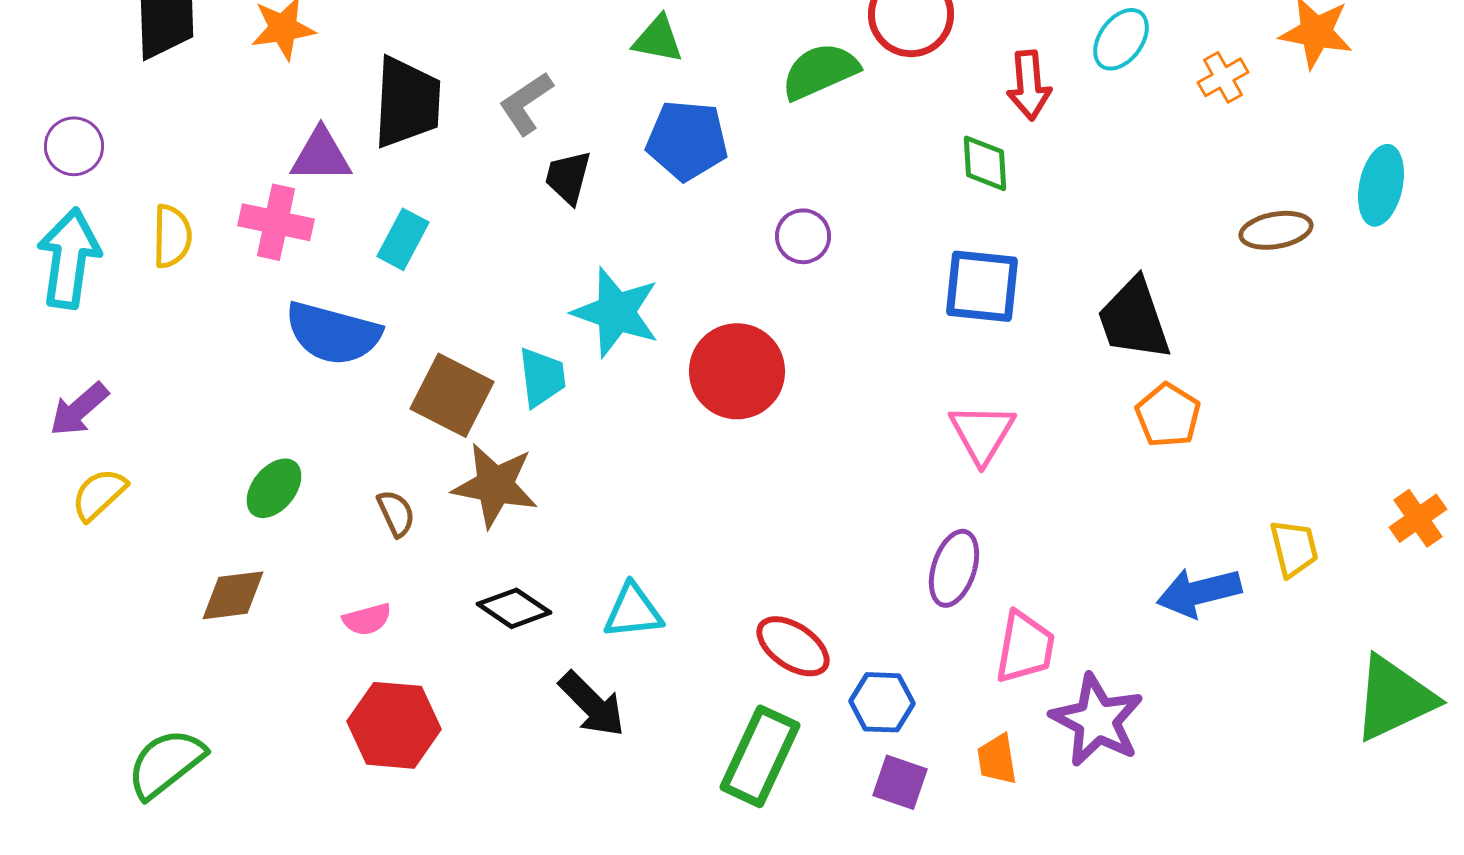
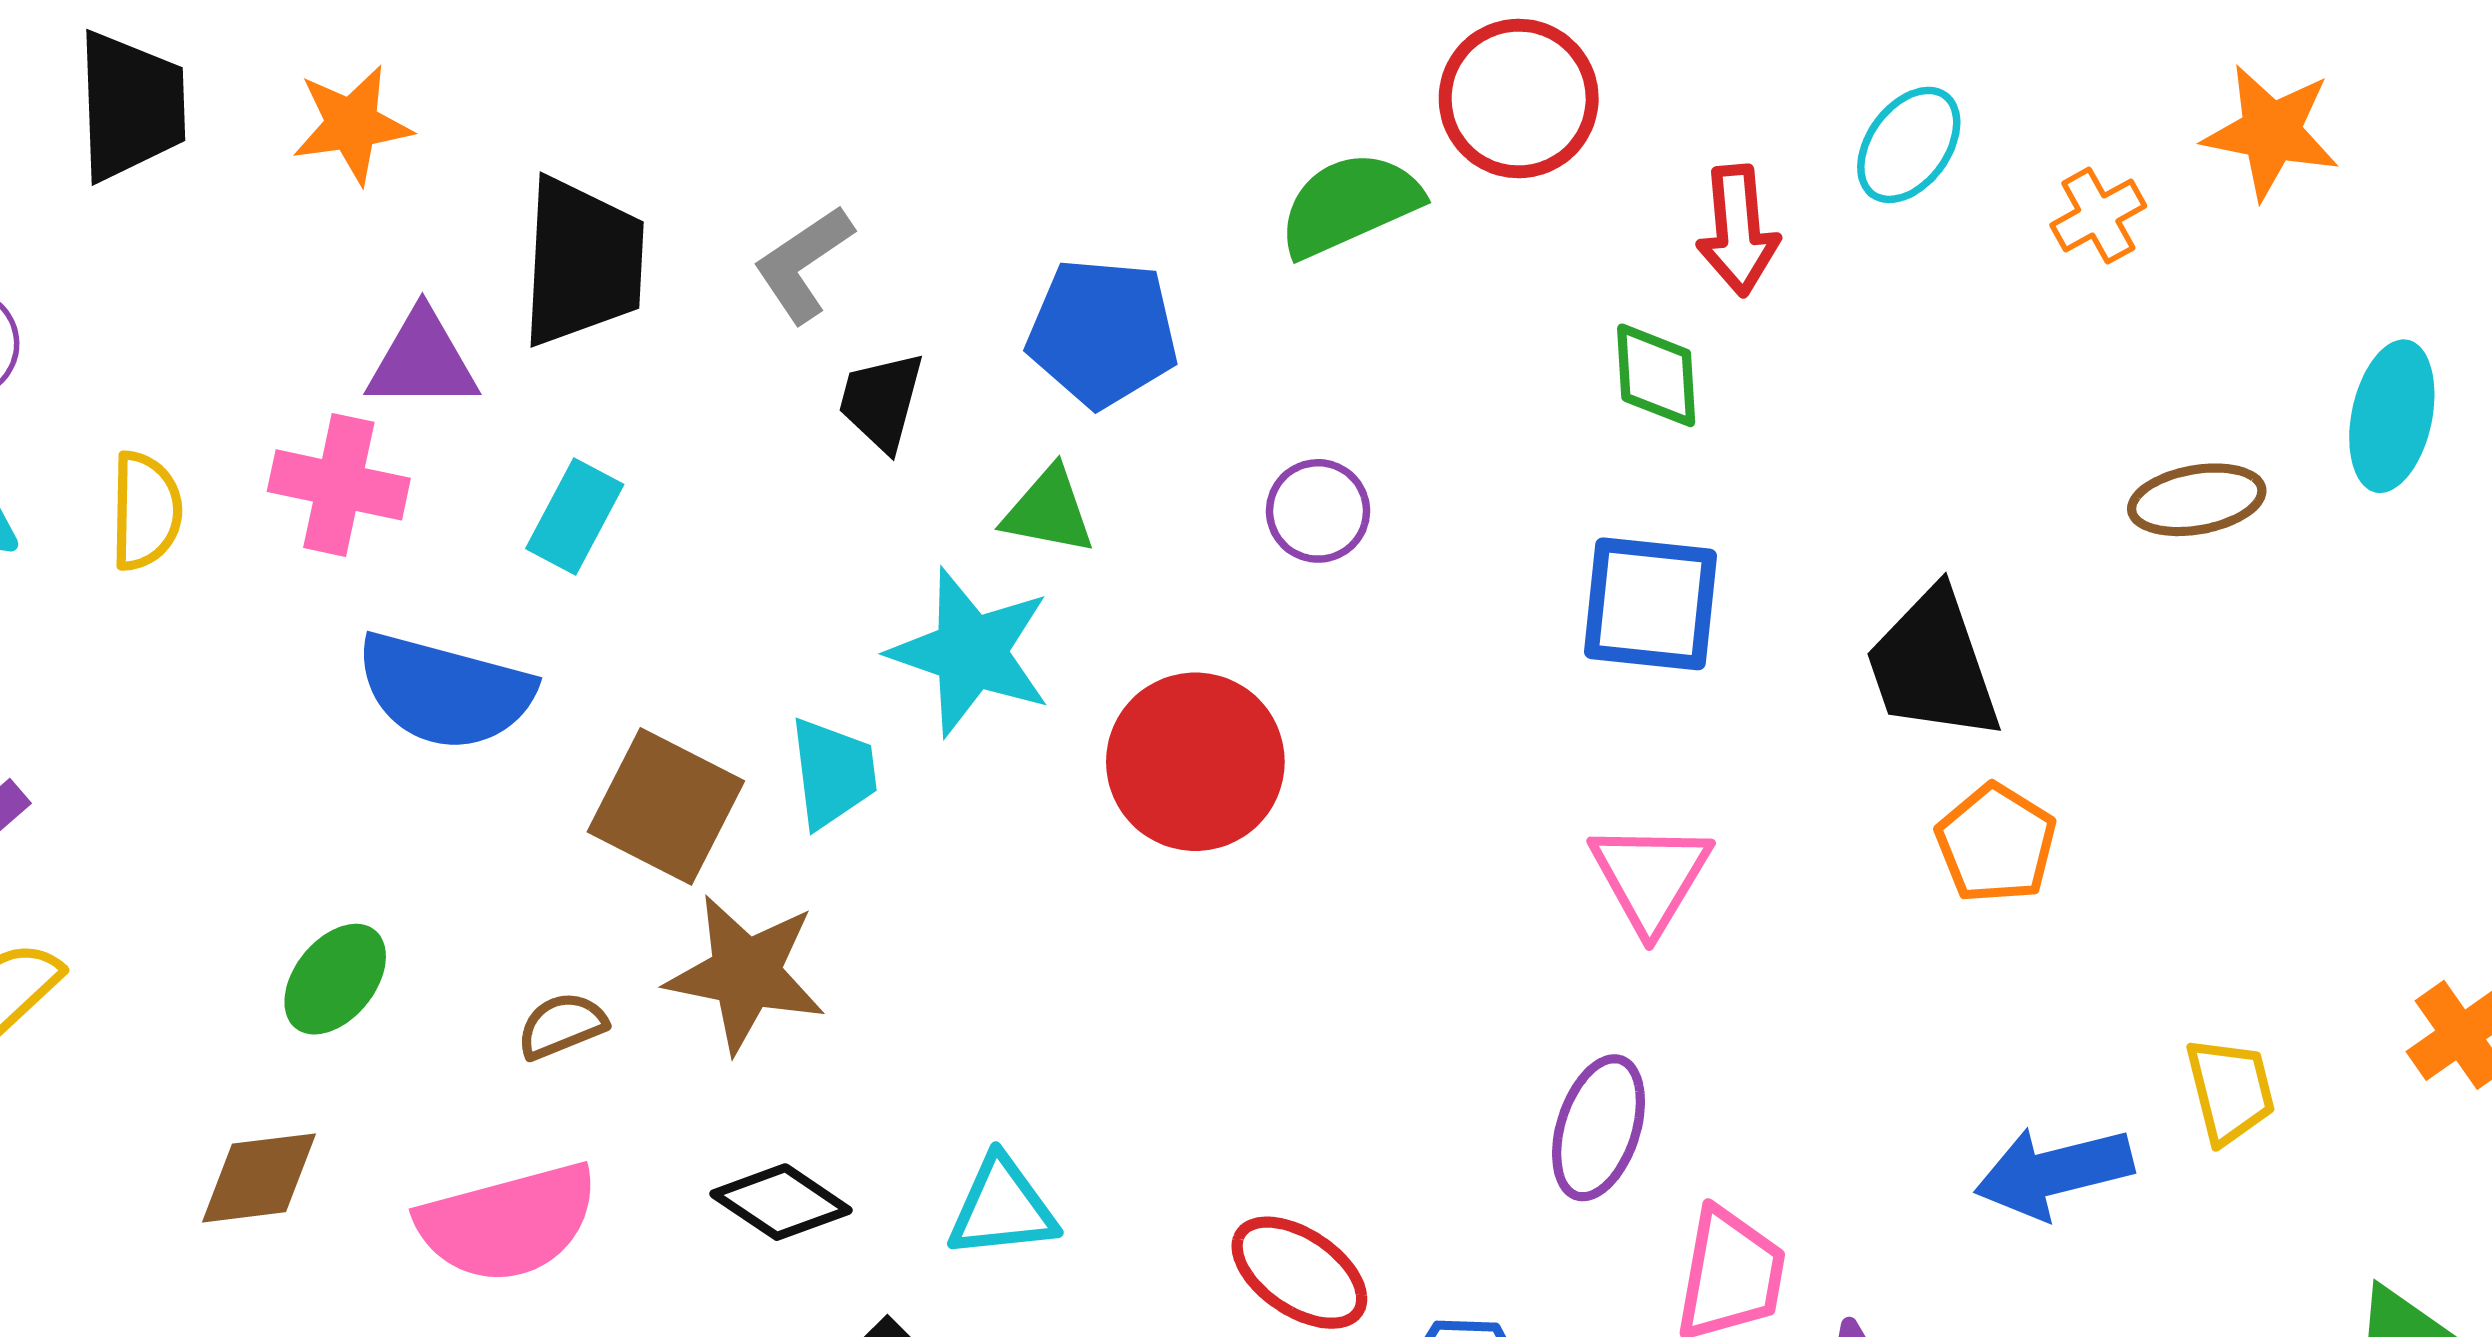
green triangle: (658, 39) -> (1049, 511), moved
brown semicircle: (396, 513) -> (562, 1026), turned -87
pink semicircle: (367, 619) -> (508, 1223), size x2.0

